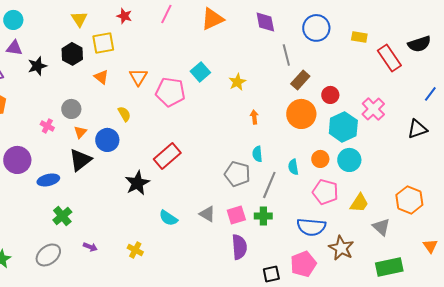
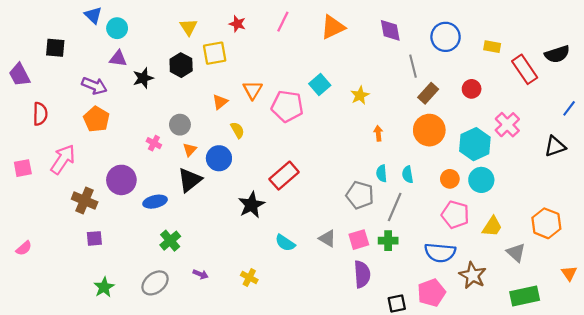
orange triangle: (101, 77) -> (220, 102), moved, turned 42
red circle: (330, 95) -> (472, 89), moved
cyan semicircle: (293, 167) -> (408, 175), moved

